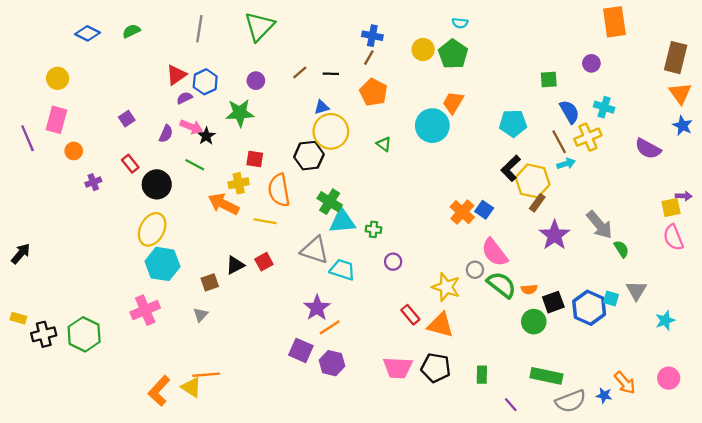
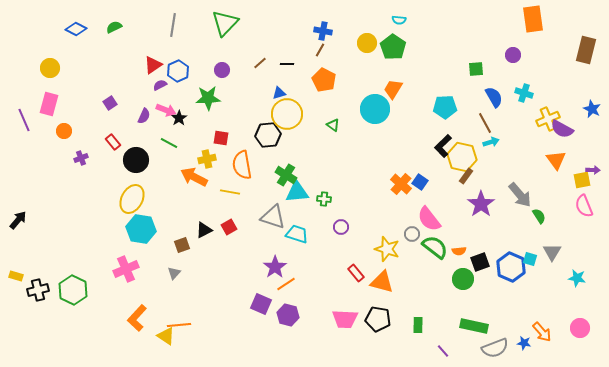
orange triangle: (680, 93) -> (556, 160), moved
yellow cross: (588, 137) -> (548, 119), moved
cyan star: (665, 320) -> (577, 278), turned 30
orange L-shape: (159, 391) -> (137, 318), moved

